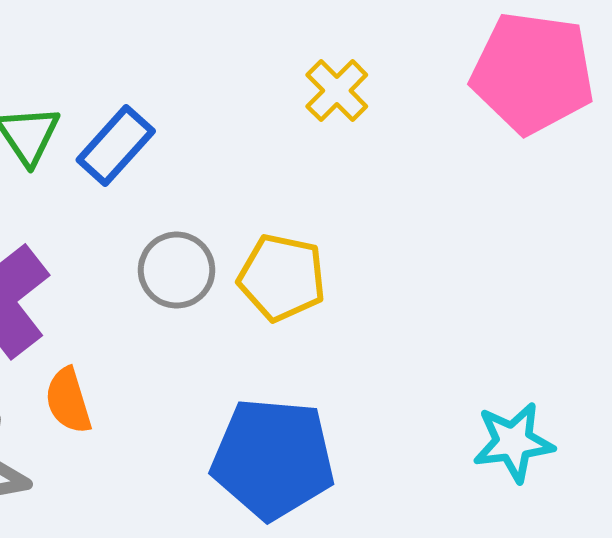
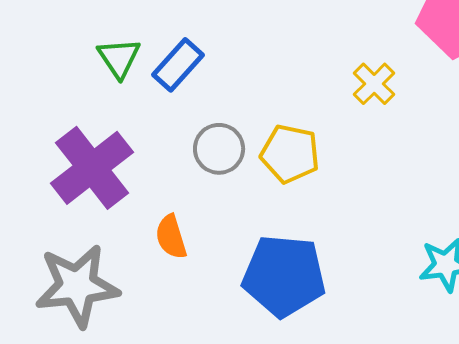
yellow cross: (337, 91) -> (374, 84), moved
orange semicircle: (68, 401) -> (171, 237), moved

